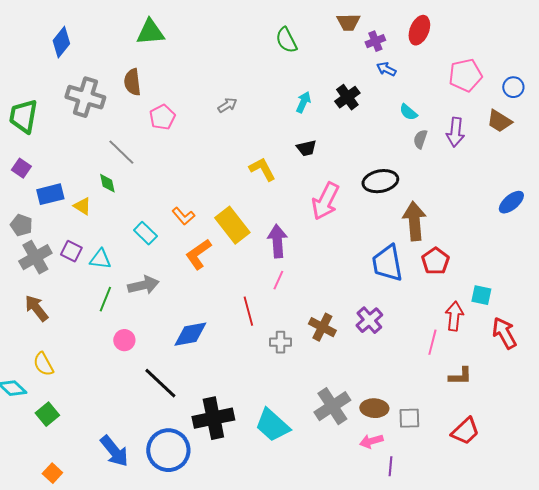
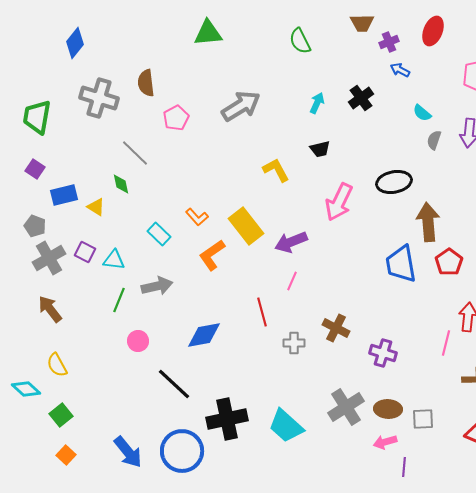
green triangle: (150, 32) -> (208, 33), moved
gray arrow: (227, 105) -> (241, 106), size x2.0
purple arrow: (277, 241) -> (291, 242), turned -108
purple cross: (369, 320) -> (383, 353), moved, turned -32
orange square: (52, 473) -> (66, 455), moved

